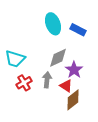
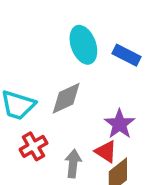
gray diamond: (58, 58) -> (66, 98), moved
gray arrow: (47, 80) -> (73, 164), moved

